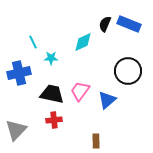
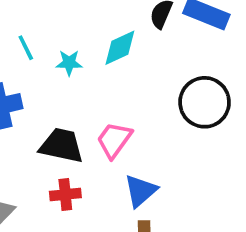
cyan star: (51, 58) -> (69, 63), moved
blue triangle: (107, 100) -> (141, 191), moved

